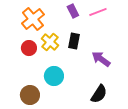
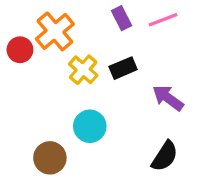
black rectangle: (74, 41) -> (123, 68), turned 56
red circle: (29, 48) -> (20, 50), moved

